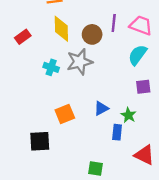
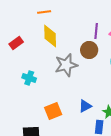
brown circle: (92, 34) -> (89, 50), moved
cyan cross: (51, 67) -> (29, 78), moved

